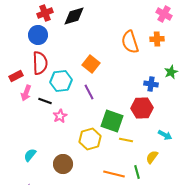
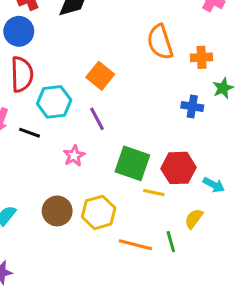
orange cross: (157, 39) -> (201, 57), moved
red hexagon: (142, 108) -> (178, 168), moved
pink star: (60, 116) -> (74, 156), moved
yellow hexagon: (90, 139) -> (99, 212), moved
brown circle: (63, 164) -> (57, 211), moved

